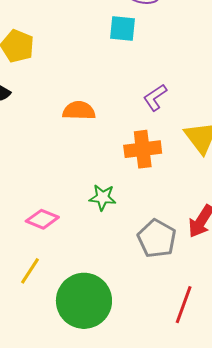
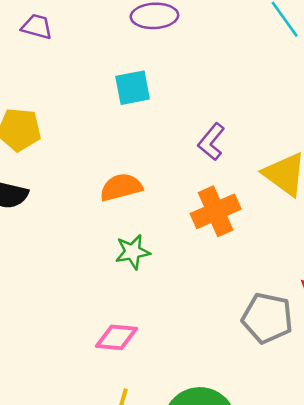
cyan square: (123, 28) -> (133, 88), moved
green star: (103, 197) -> (133, 252), moved

